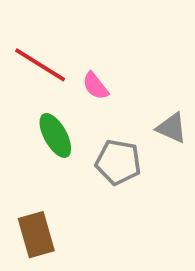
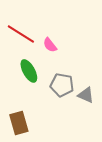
gray triangle: (172, 128) -> (86, 95), moved

